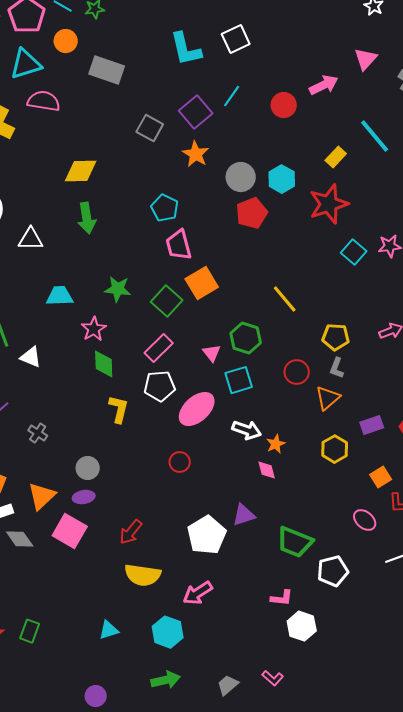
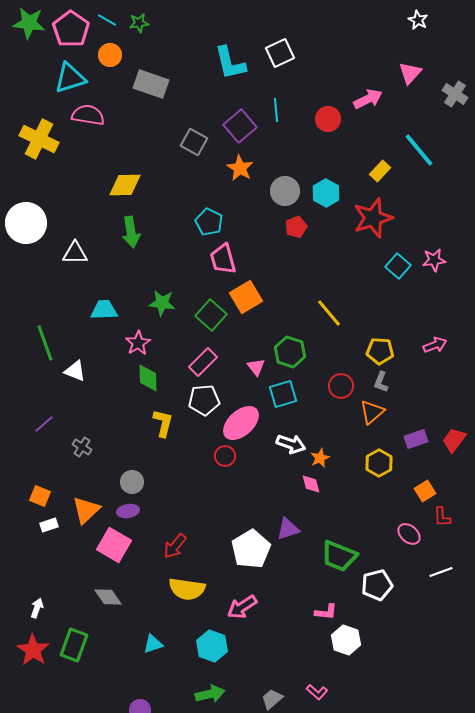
cyan line: (232, 96) -> (276, 110), turned -40
red pentagon: (252, 213) -> (296, 227), size x0.7
red circle: (180, 462) -> (225, 456), moved
gray diamond: (20, 539) -> (108, 597), moved
green rectangle: (30, 631) -> (74, 645), size x1.4

